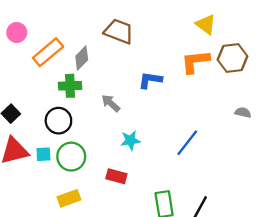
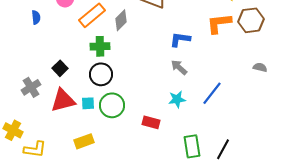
green cross: (70, 86) -> (100, 46), moved
gray arrow: (111, 103) -> (179, 67), moved
cyan star: (130, 140) -> (177, 99), moved
yellow rectangle: (69, 198) -> (84, 141), moved

